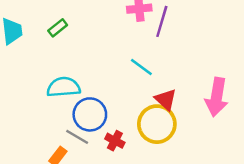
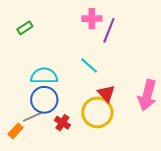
cyan semicircle: (64, 87) -> (44, 76), moved
gray line: (77, 137) -> (32, 117), turned -60

